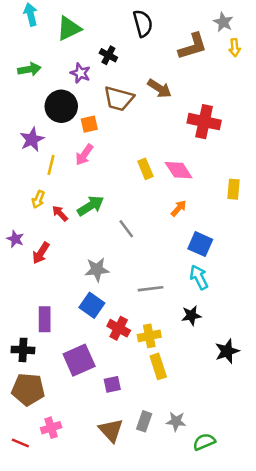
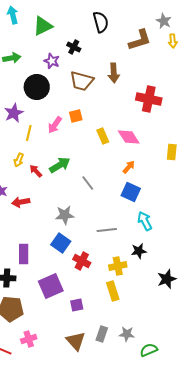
brown arrow: (159, 88) -> (114, 73), turned 54
orange square: (89, 124) -> (76, 116), moved
blue square: (200, 244) -> (131, 192), moved
red arrow: (41, 253) -> (21, 202), turned 48
yellow cross: (149, 336) -> (118, 266), moved

